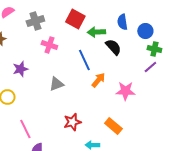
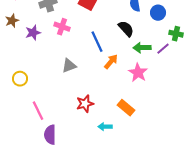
green arrow: (96, 32) -> (142, 48), moved
green cross: (154, 49) -> (176, 34), moved
purple star: (20, 69) -> (33, 33), moved
pink star: (125, 91) -> (138, 73), turned 30

